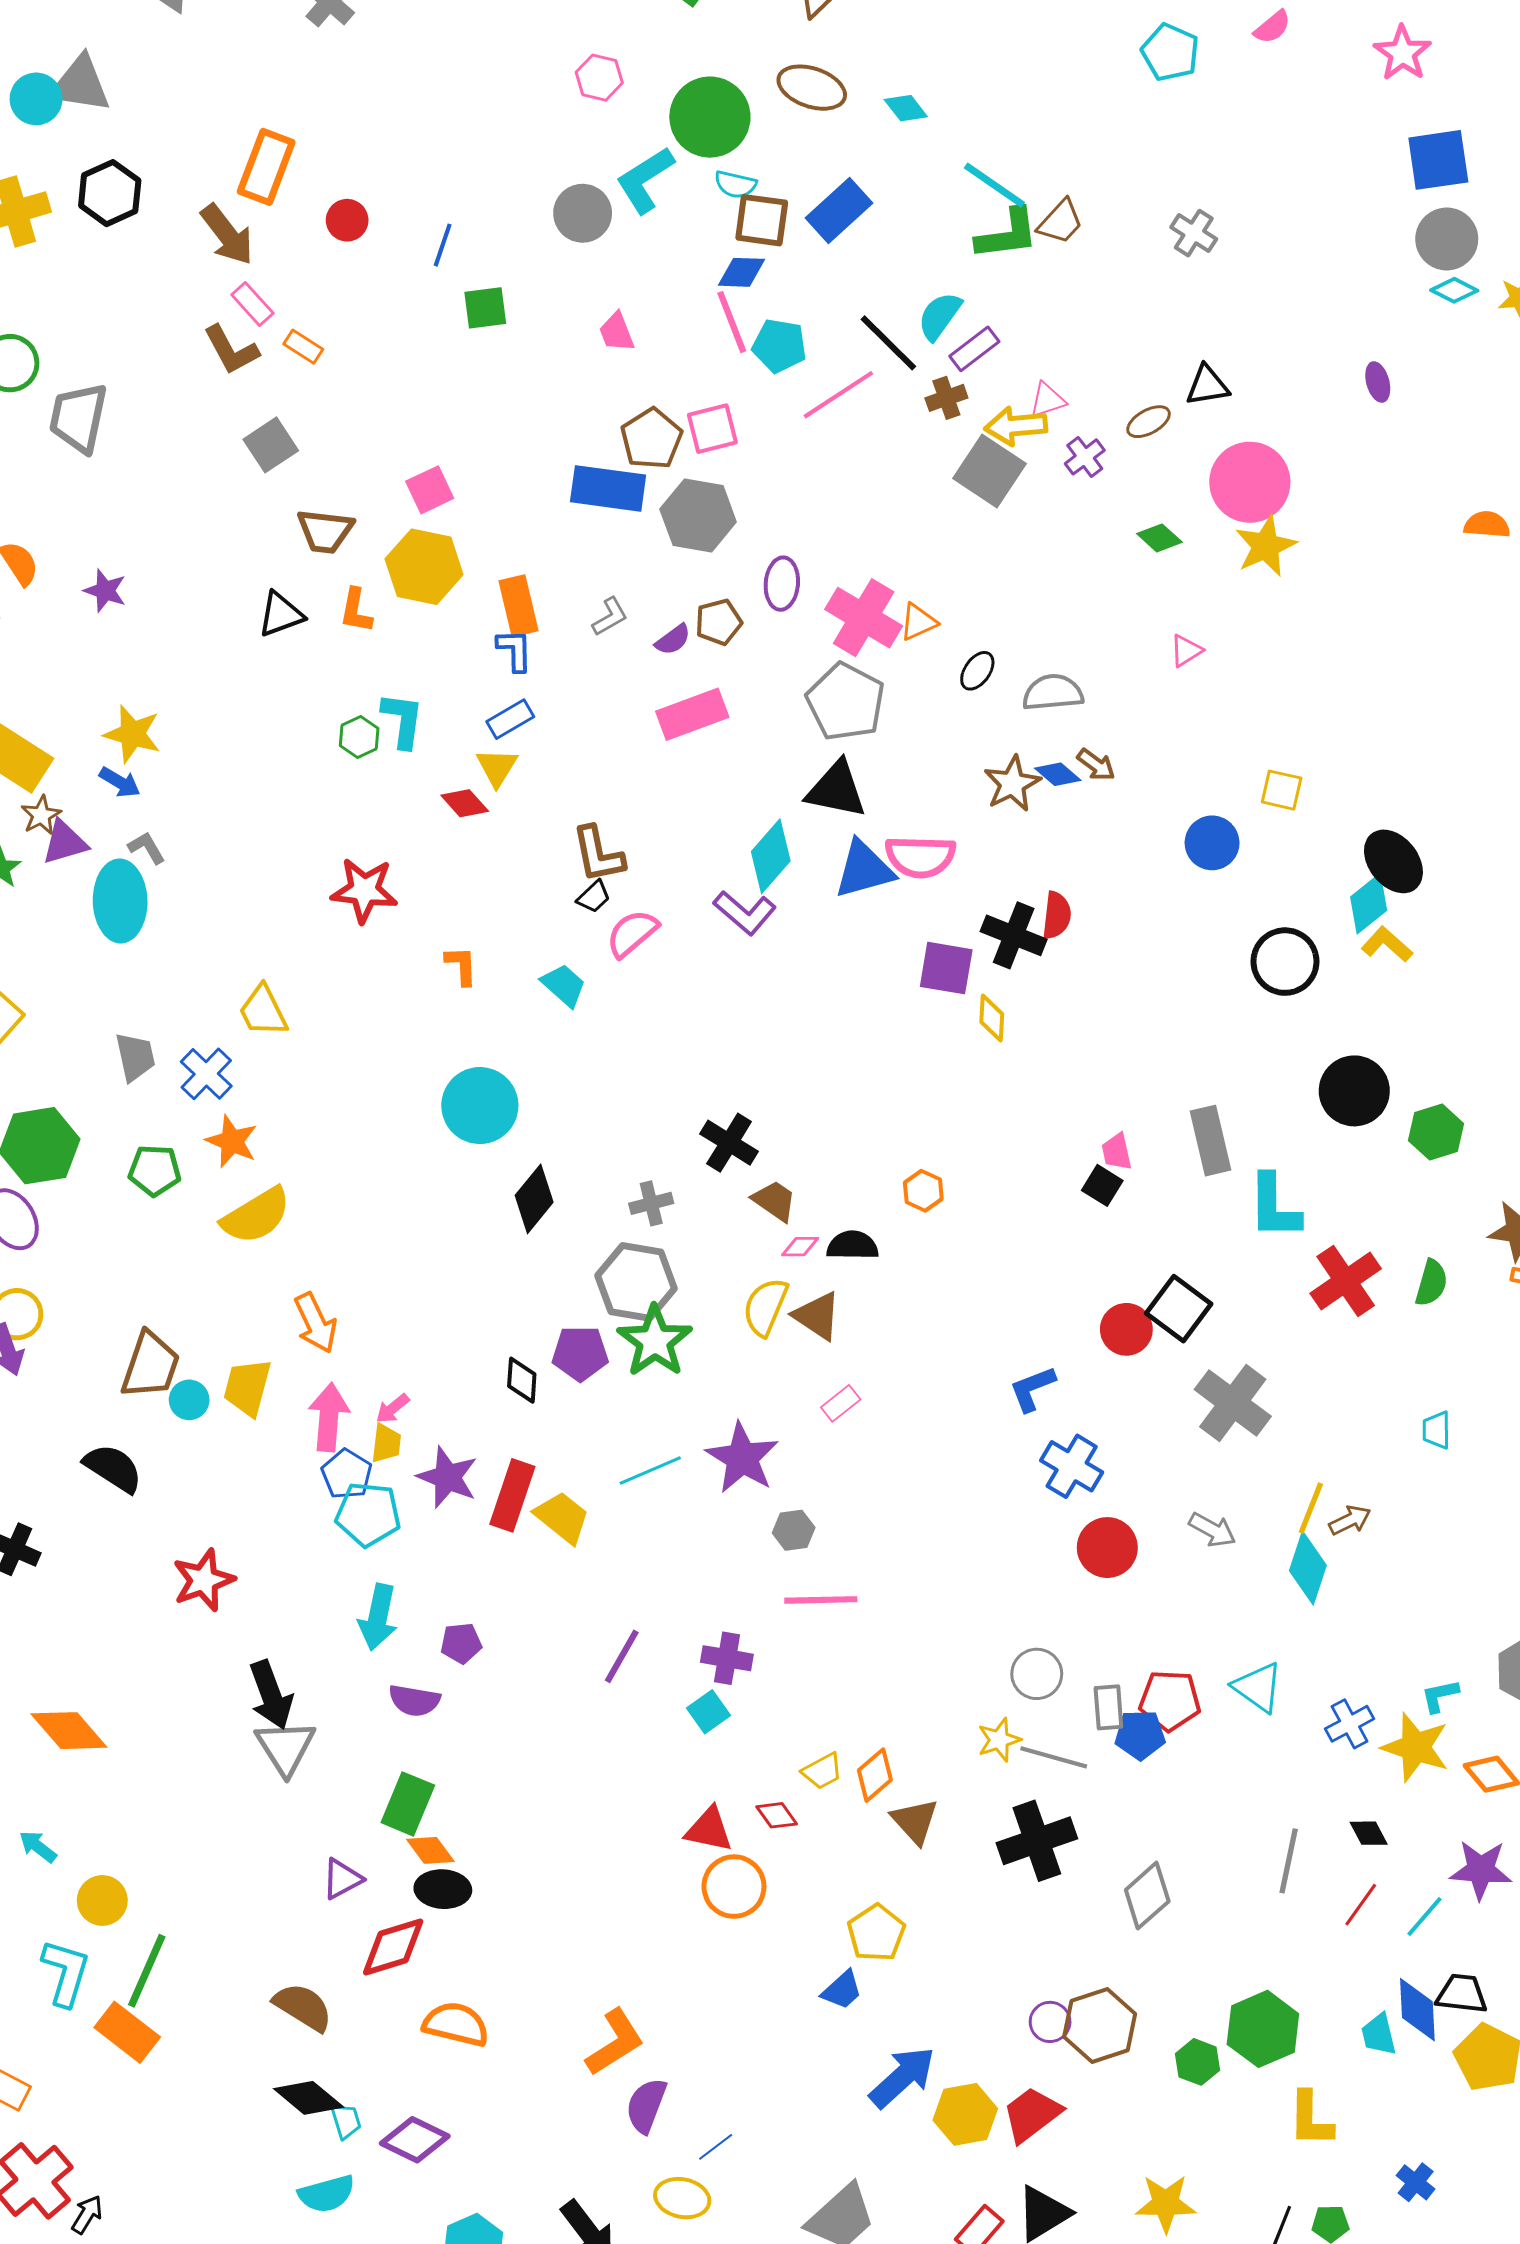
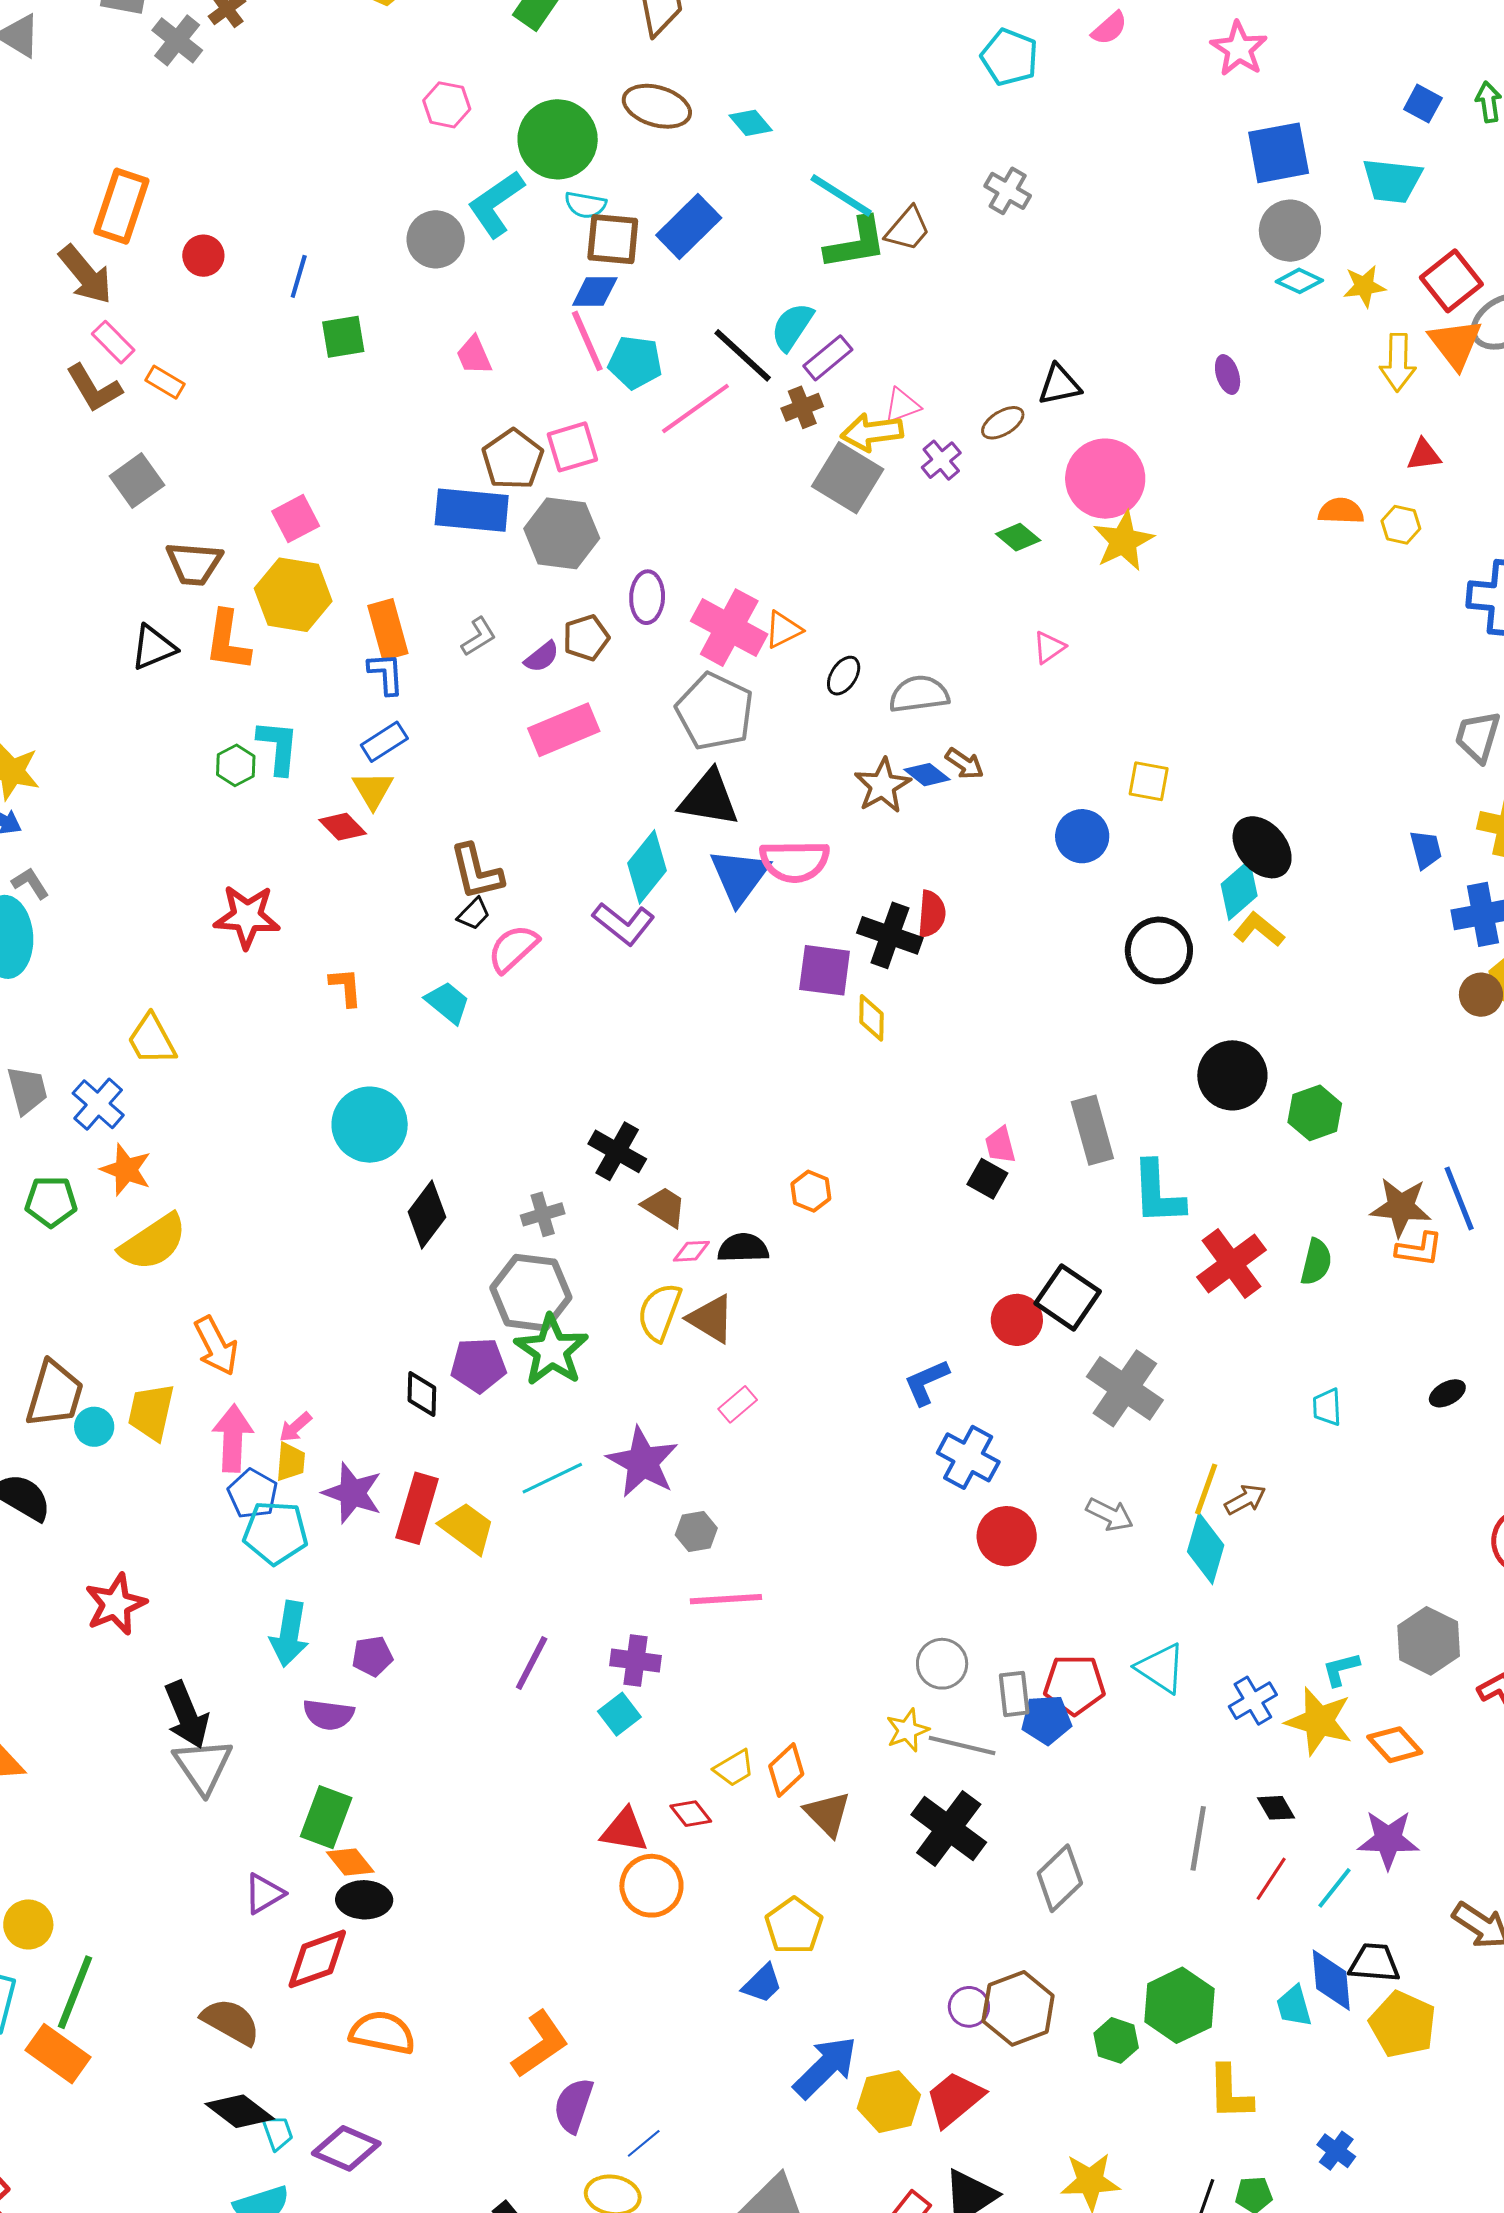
gray cross: (1194, 233) -> (1008, 191), moved
orange L-shape: (356, 611) -> (228, 641), size x1.4
blue triangle: (864, 869) -> (740, 876), turned -36
black cross: (1037, 1841) -> (949, 1828), turned -32

